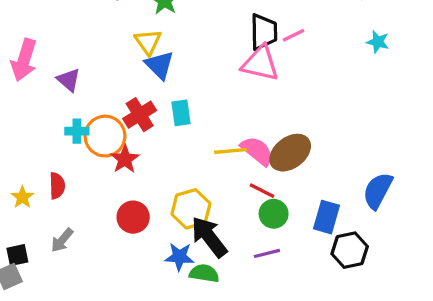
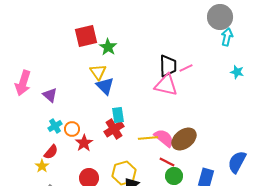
red cross: (140, 115) -> (114, 129), moved
cyan cross: (77, 131) -> (55, 126), turned -32
orange circle: (105, 136) -> (72, 129), size x0.6
red semicircle: (57, 186) -> (51, 152), moved, turned 42
yellow star: (22, 197) -> (42, 166), moved

